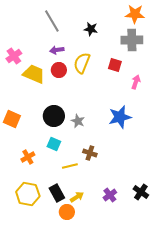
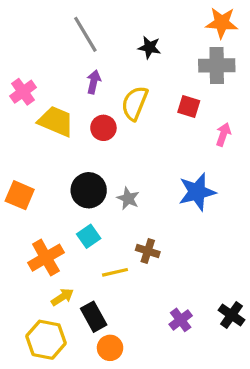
purple arrow: (57, 50) -> (94, 82), turned 112
red circle: (59, 70) -> (103, 128), moved
cyan square: (54, 144) -> (89, 236), turned 32
orange cross: (28, 157) -> (46, 258), size x1.5
yellow hexagon: (28, 194) -> (46, 340), moved
yellow arrow: (77, 197) -> (62, 297), moved

